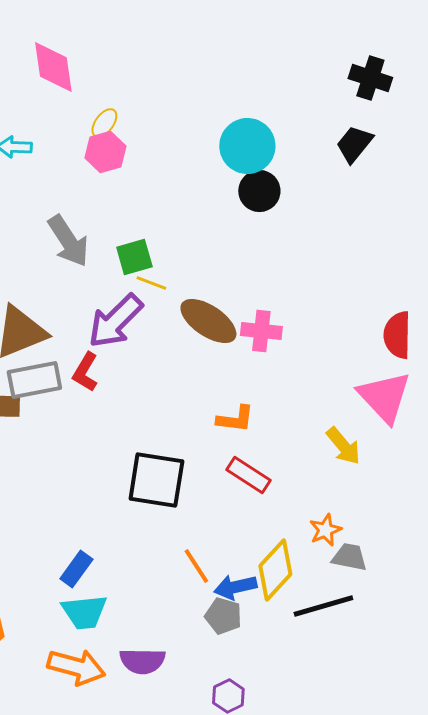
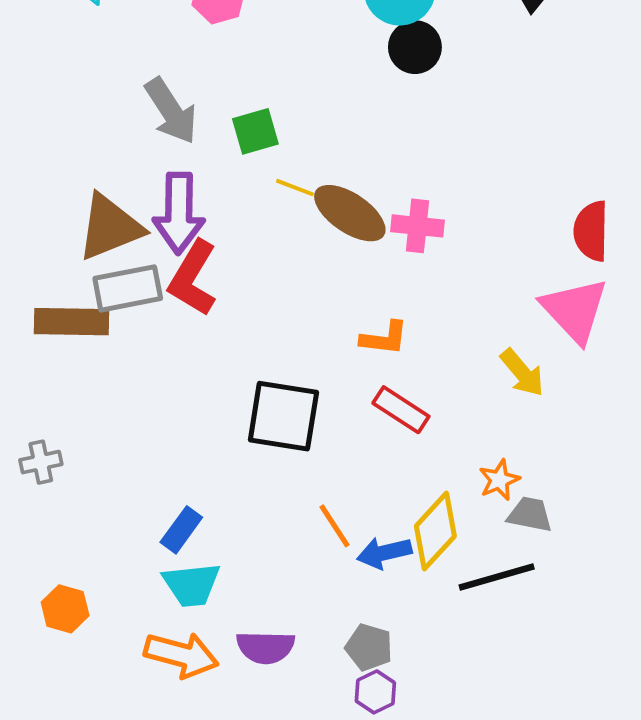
yellow line: (151, 283) -> (295, 188), moved
purple arrow: (115, 321) -> (179, 213), moved, turned -44
red L-shape: (85, 372) -> (193, 278), size x1.5
gray pentagon: (223, 616) -> (369, 647), moved

